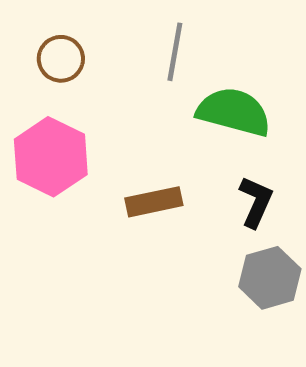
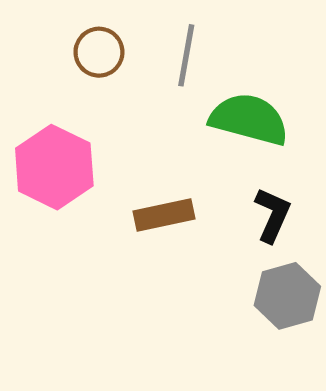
brown circle: (61, 59) -> (99, 52), moved

